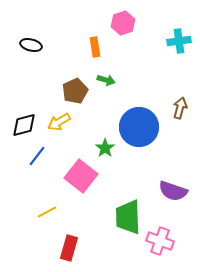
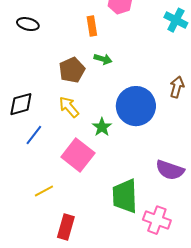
cyan cross: (179, 41) -> (176, 20), turned 35
yellow arrow: (59, 122) -> (69, 107), moved, turned 80

